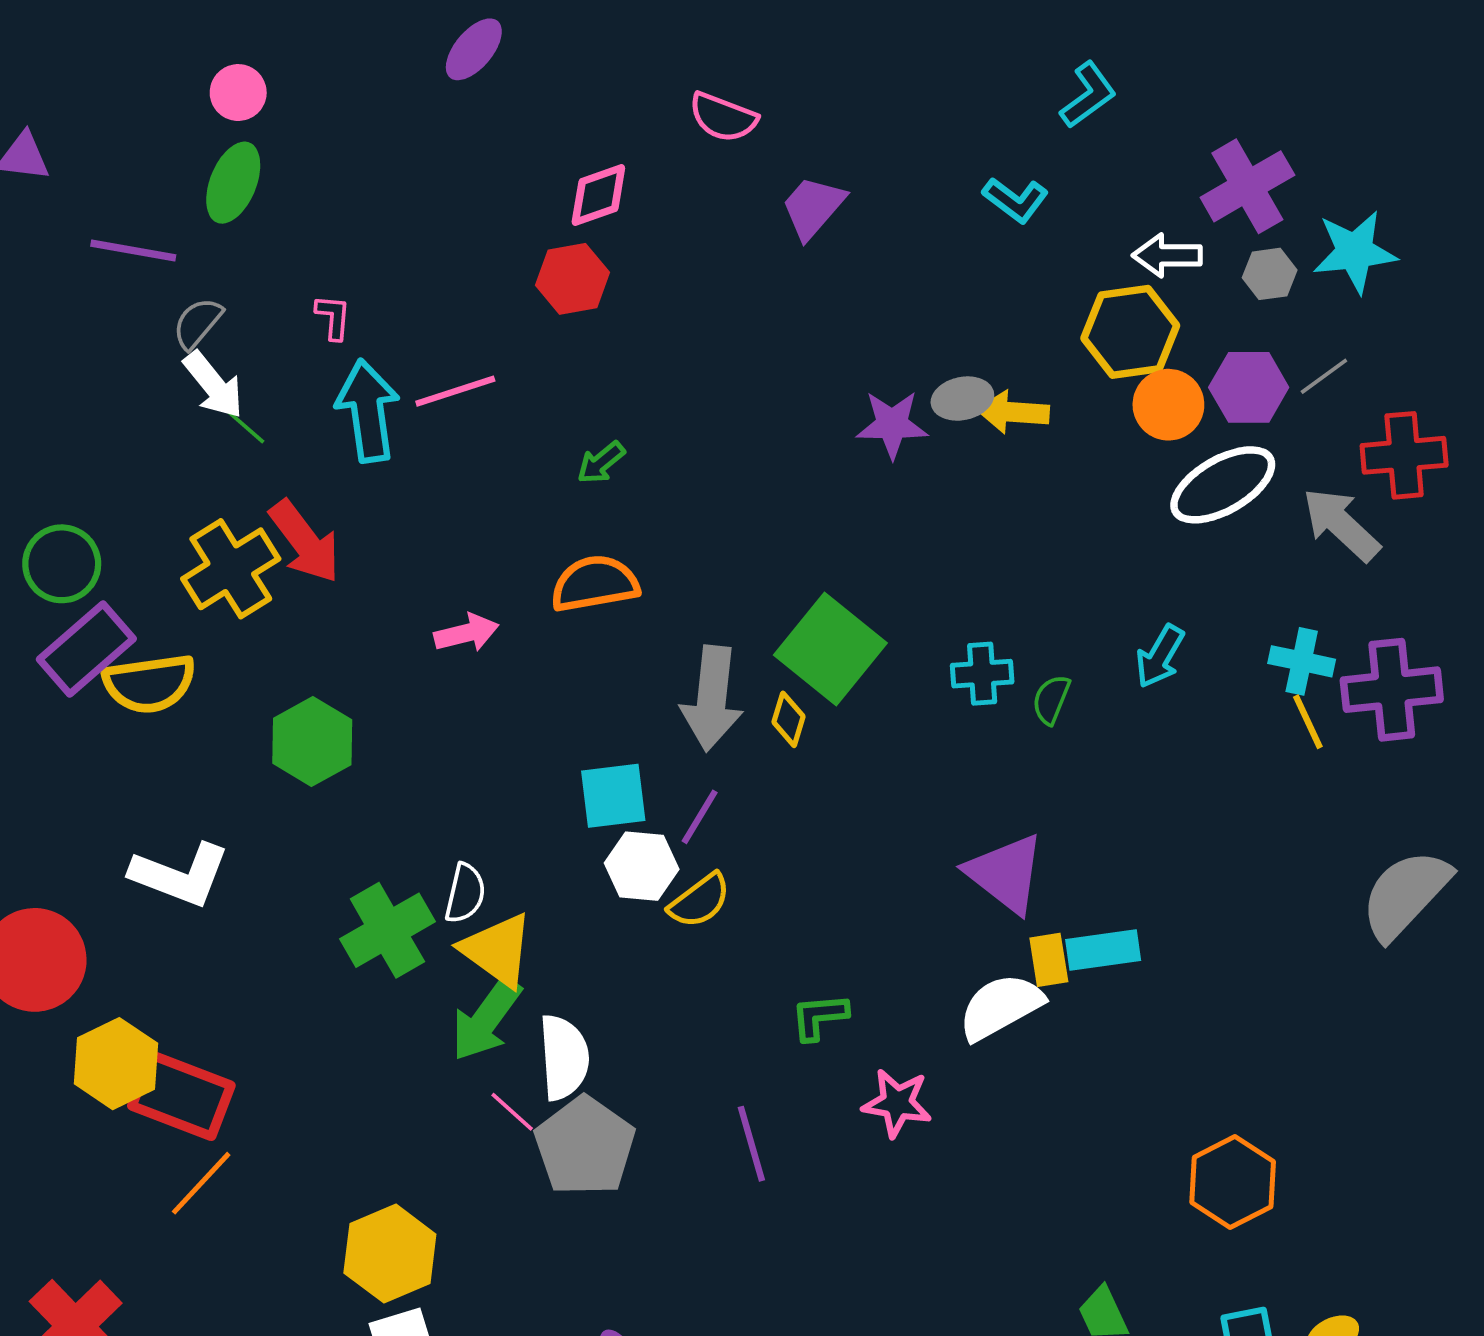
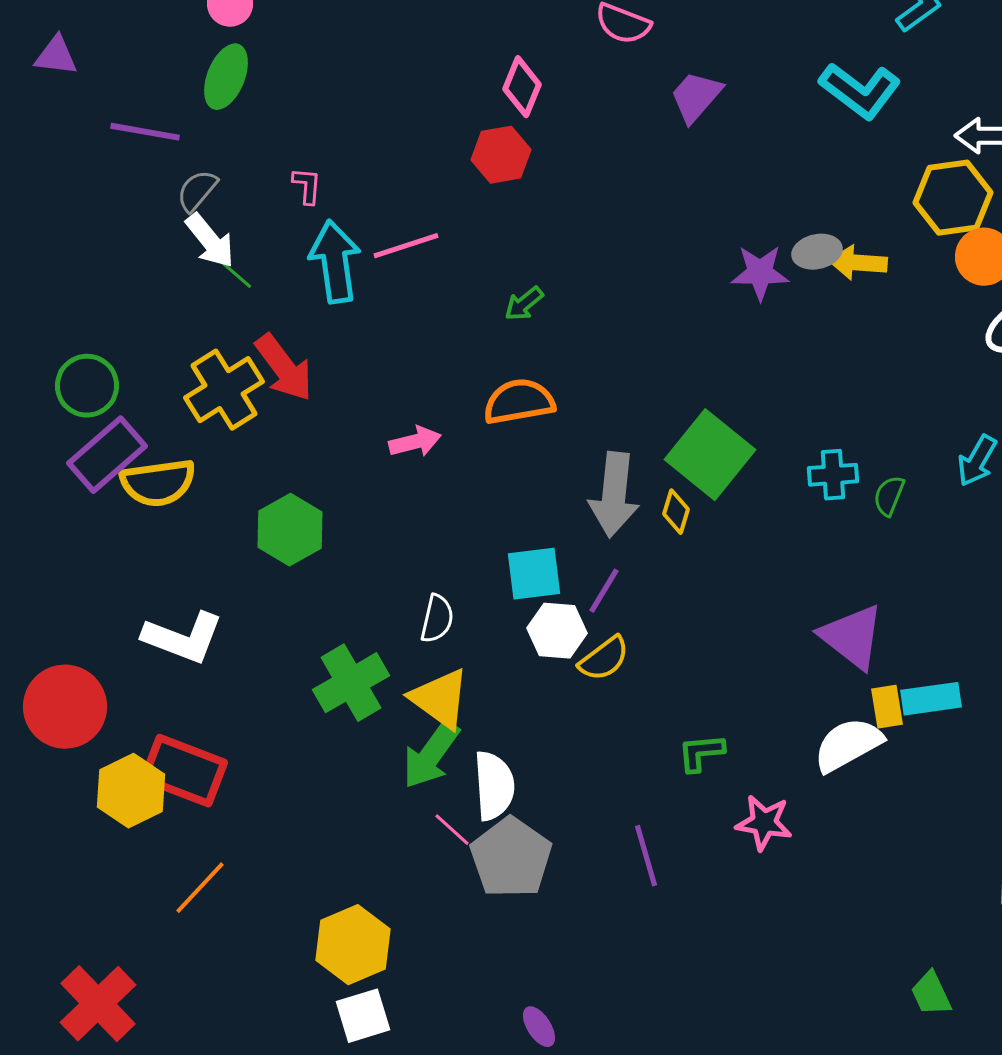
pink diamond: (598, 195) -> (522, 87), turned -48
cyan L-shape: (1015, 200) -> (860, 91), size x1.5
white semicircle: (465, 893) -> (437, 619), moved
red rectangle: (181, 1096) -> (184, 771), moved

